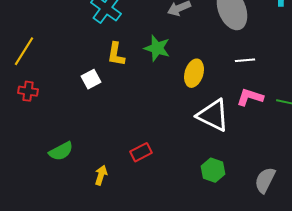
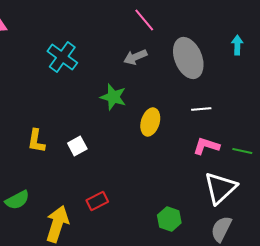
yellow L-shape: (116, 54) -> (36, 141), moved
white square: (91, 79) -> (77, 146), moved
white triangle: (213, 115) -> (220, 188), moved, turned 51
yellow arrow: (101, 175) -> (57, 224), size x1.8

